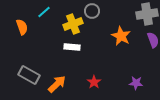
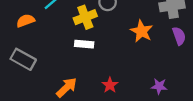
orange semicircle: (22, 27) -> (26, 21), turned -91
gray rectangle: (29, 75) -> (23, 59), moved

